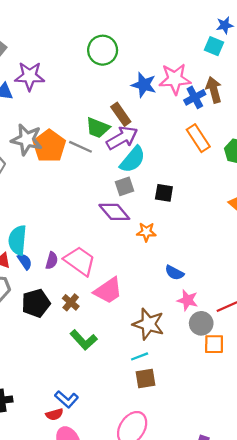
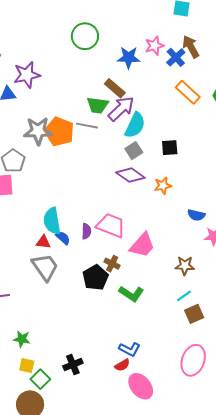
pink star: (175, 79) -> (154, 46), size x0.7
black pentagon: (36, 303) -> (95, 278), moved
brown star: (148, 324) -> (185, 266), size x0.7

